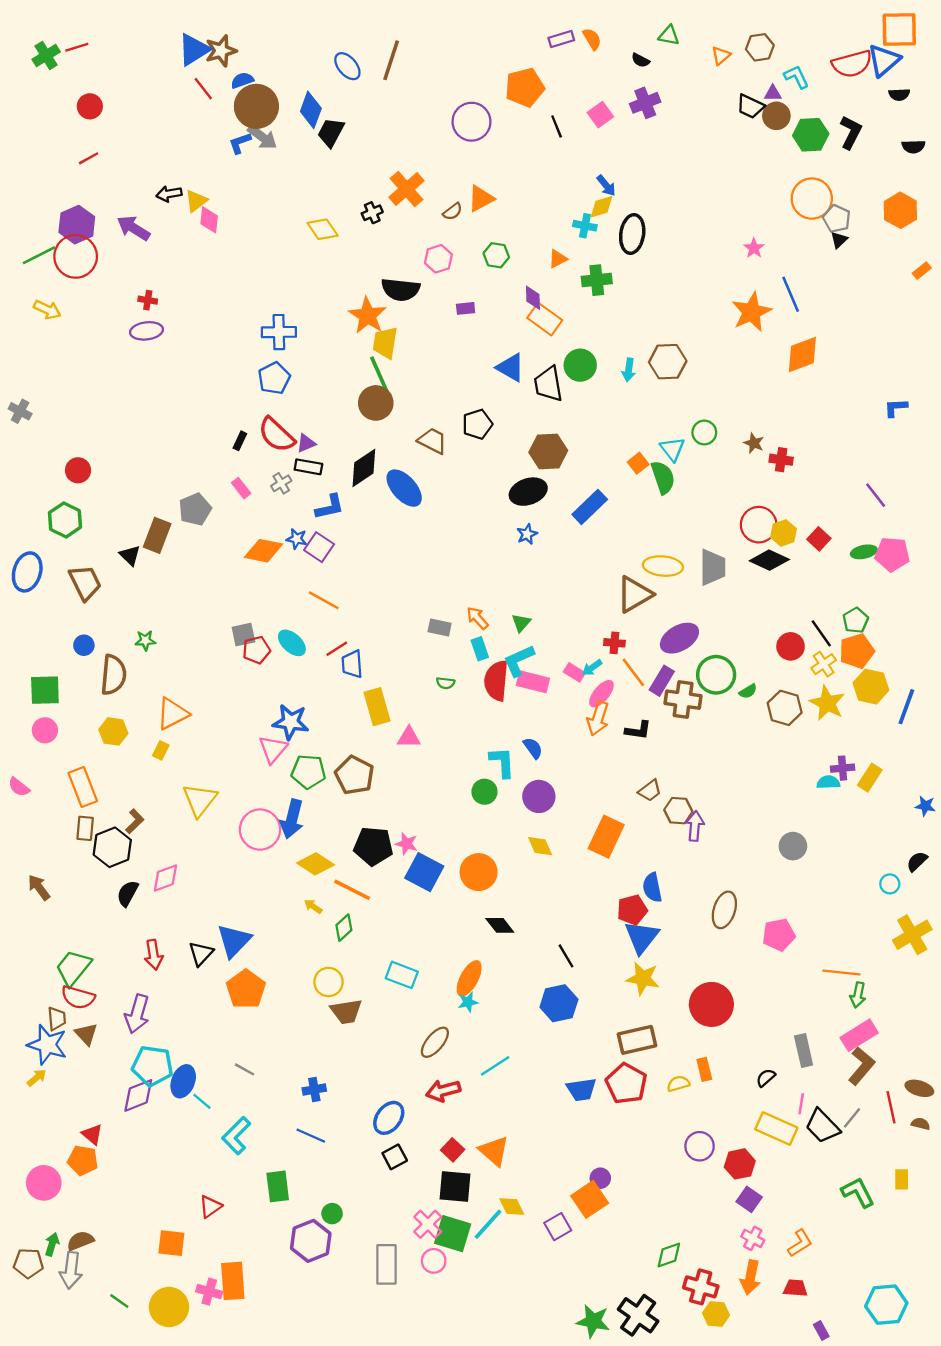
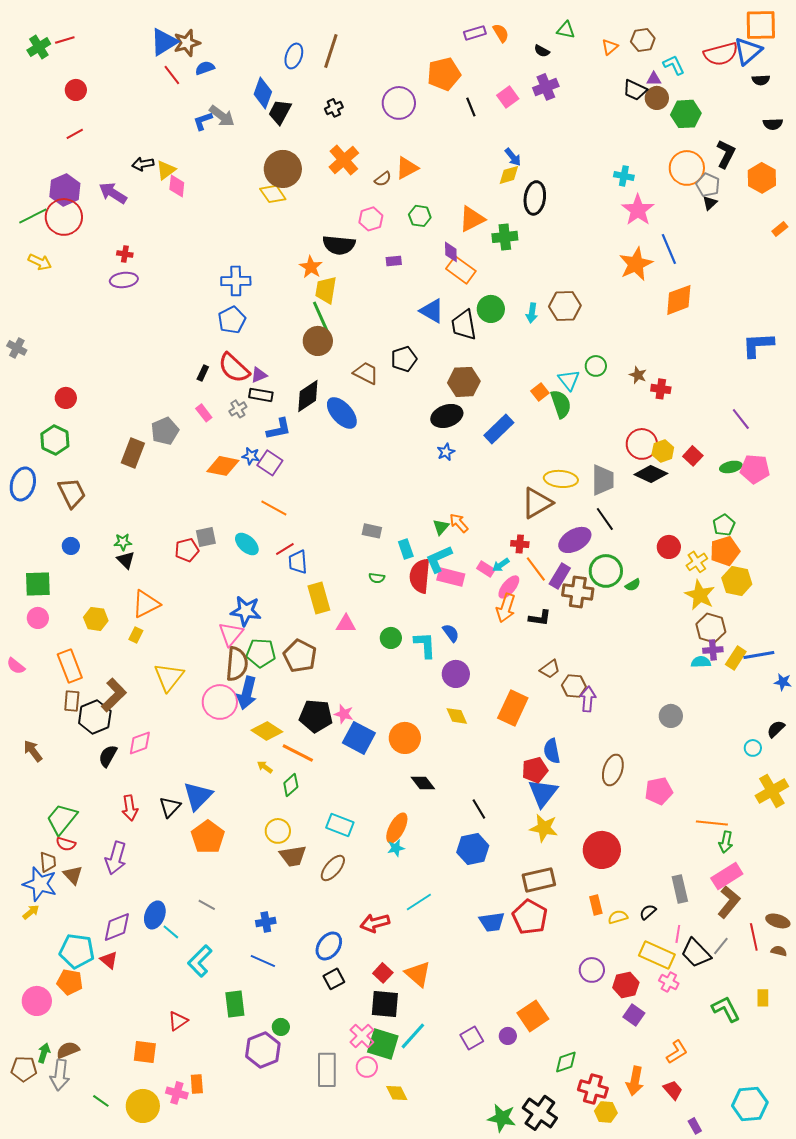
blue ellipse: (347, 66) -> (294, 56), turned 60
brown circle: (256, 106) -> (283, 169), moved
black L-shape: (851, 132) -> (726, 154), moved
black cross: (372, 213) -> (334, 108), moved
cyan cross: (585, 226) -> (624, 176), moved
pink star: (754, 248) -> (638, 210), size x1.8
orange triangle: (558, 259) -> (472, 219), size x1.6
orange star: (368, 316) -> (311, 267), size x0.7
blue L-shape: (896, 408) -> (758, 345), size x1.6
black triangle: (130, 555) -> (126, 560), moved
orange arrow: (477, 618) -> (459, 523), moved
black line: (821, 633) -> (605, 519), moved
red pentagon: (256, 650) -> (187, 550), moved
brown semicircle: (113, 675) -> (237, 664), moved
blue line: (906, 707) -> (759, 655), moved, turned 60
brown hexagon: (785, 708) -> (711, 628), moved
green circle: (484, 792) -> (391, 638), moved
brown L-shape: (135, 821) -> (114, 695), size x1.6
red semicircle: (78, 997) -> (66, 844), size x0.7
brown ellipse: (435, 1042) -> (333, 868), moved
cyan pentagon: (152, 1066) -> (77, 951), moved
yellow semicircle: (678, 1084) -> (618, 917), moved
red triangle: (92, 1134) -> (109, 960), moved
purple circle: (600, 1178) -> (508, 1036), moved
orange square: (590, 1199) -> (533, 1016), moved
yellow diamond: (512, 1207) -> (397, 1093), moved
pink cross: (753, 1238) -> (669, 982), moved
orange rectangle: (233, 1281) -> (197, 1084), size x0.6
red trapezoid: (795, 1288) -> (673, 1090), turned 45

